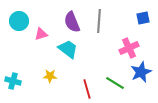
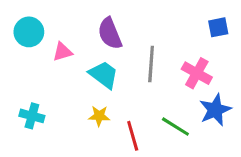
gray line: (99, 21) -> (151, 64), moved
pink cross: (129, 48) -> (197, 73), turned -36
yellow star: (50, 76) -> (99, 116), moved
cyan cross: (13, 81) -> (32, 116), moved

